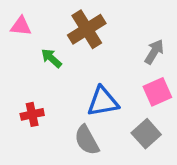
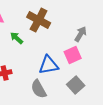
brown cross: (87, 29) -> (39, 20), turned -30
pink square: (157, 92) -> (73, 55), moved

